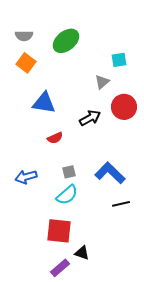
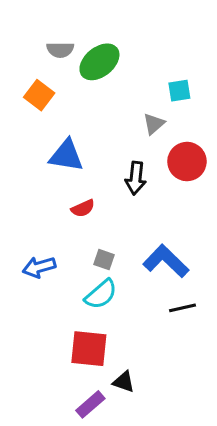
gray semicircle: (24, 36) -> (60, 50), moved
black arrow: (90, 118) -> (136, 178), turned 125
gray square: (69, 172) -> (104, 260), turned 32

